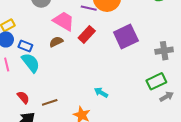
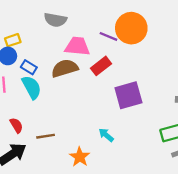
pink trapezoid: (64, 21) -> (77, 46), turned -35
purple square: (126, 36) -> (128, 95), moved
brown semicircle: (56, 42) -> (65, 68), size x1.6

